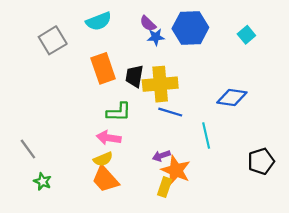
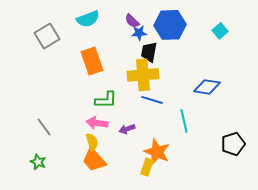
black trapezoid: (134, 76) -> (149, 52), moved
gray line: (28, 149) -> (44, 127), moved
purple arrow: (161, 156) -> (127, 129), moved
yellow semicircle: (103, 159) -> (92, 142), turned -84

